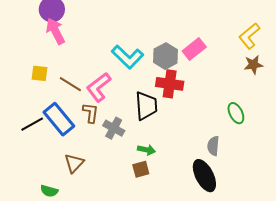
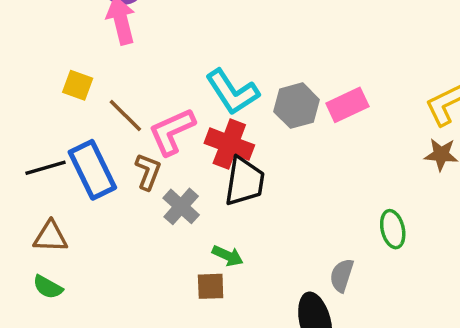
red cross: (170, 84) -> (229, 144), moved
brown triangle: (74, 163) -> (50, 237), moved, turned 35

